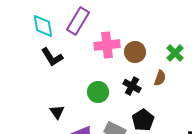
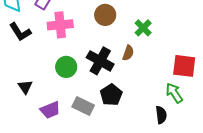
pink cross: (107, 45) -> (60, 25), moved
brown circle: (135, 52) -> (105, 15), moved
black cross: (132, 86) -> (100, 61), size x1.5

